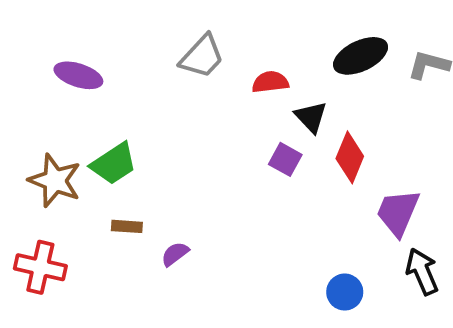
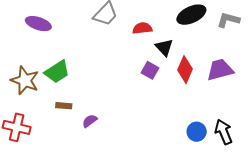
purple trapezoid: (398, 213) -> (220, 70), moved, turned 52
blue circle: (345, 292) -> (197, 132), moved

